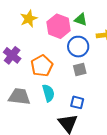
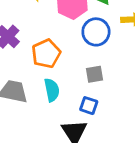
gray square: (80, 70) -> (94, 74), moved

